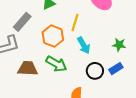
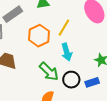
green arrow: (56, 64) -> (49, 72), moved

